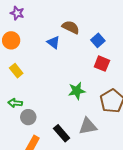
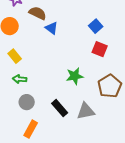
brown semicircle: (71, 27) -> (38, 13), moved
green arrow: (15, 103) -> (20, 79), moved
black rectangle: (62, 133) -> (60, 108), moved

